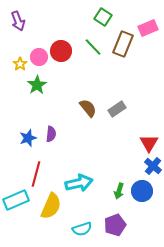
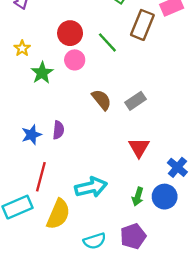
green line: (93, 47) -> (107, 42), moved
pink circle: (39, 57) -> (75, 60), moved
red triangle: (149, 143) -> (139, 148), moved

